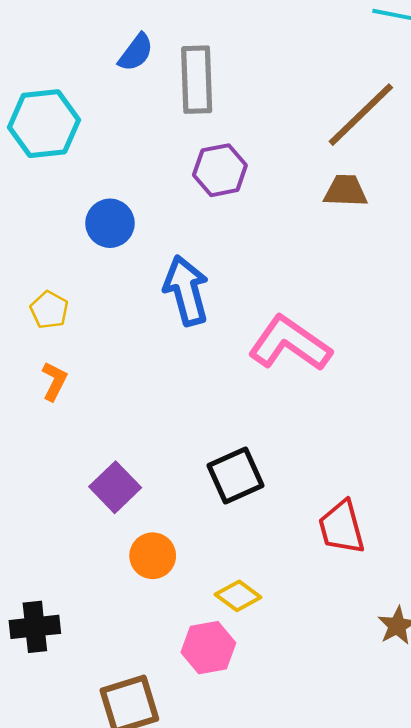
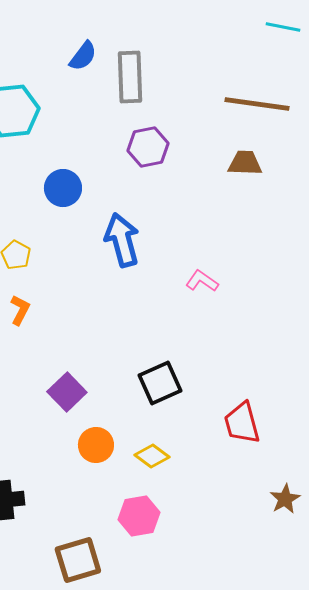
brown line: (361, 115) -> (257, 104), turned 52
pink L-shape: (290, 344) -> (202, 281), size x0.5
yellow diamond: (238, 596) -> (152, 456), moved

